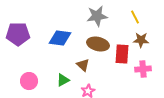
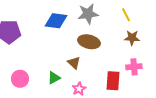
blue diamond: (60, 38) -> (56, 21), moved
red rectangle: (122, 54) -> (113, 81), moved

